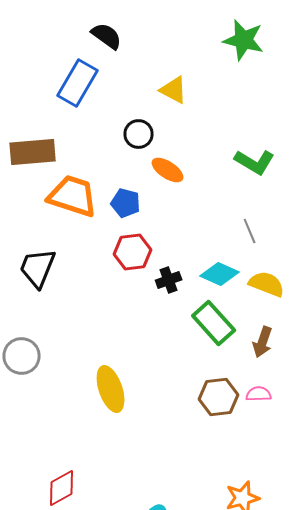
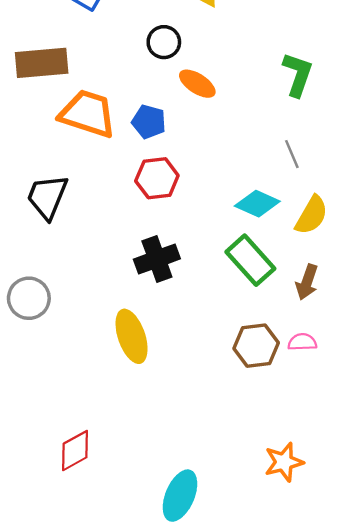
green L-shape: (255, 162) -> (298, 74), turned -102
black cross: (169, 280) -> (157, 259), moved, size x1.5
yellow semicircle: (267, 284) -> (312, 215), turned 99

